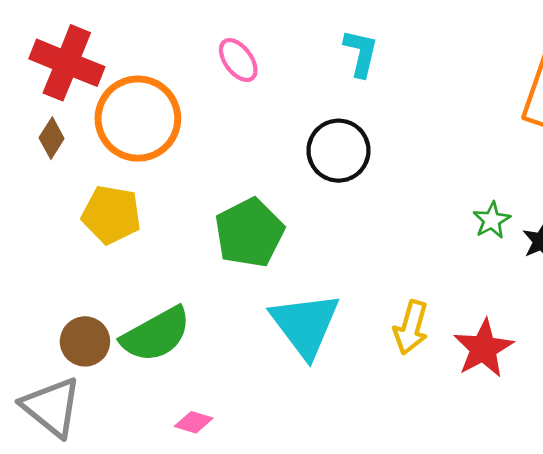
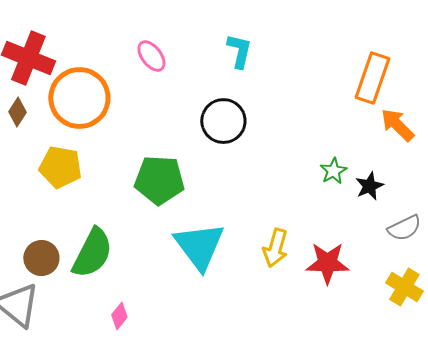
green pentagon: (249, 233) -> (159, 180), turned 30
green semicircle: (156, 334) -> (92, 253), turned -34
red star: (483, 348) -> (327, 263), turned 30
pink diamond: (194, 422) -> (119, 316), turned -68

